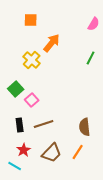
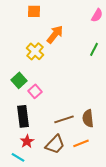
brown line: (44, 124) -> (64, 119), moved
black rectangle: (20, 125) -> (23, 116), size x1.5
orange line: (78, 152) -> (81, 143), turned 35

